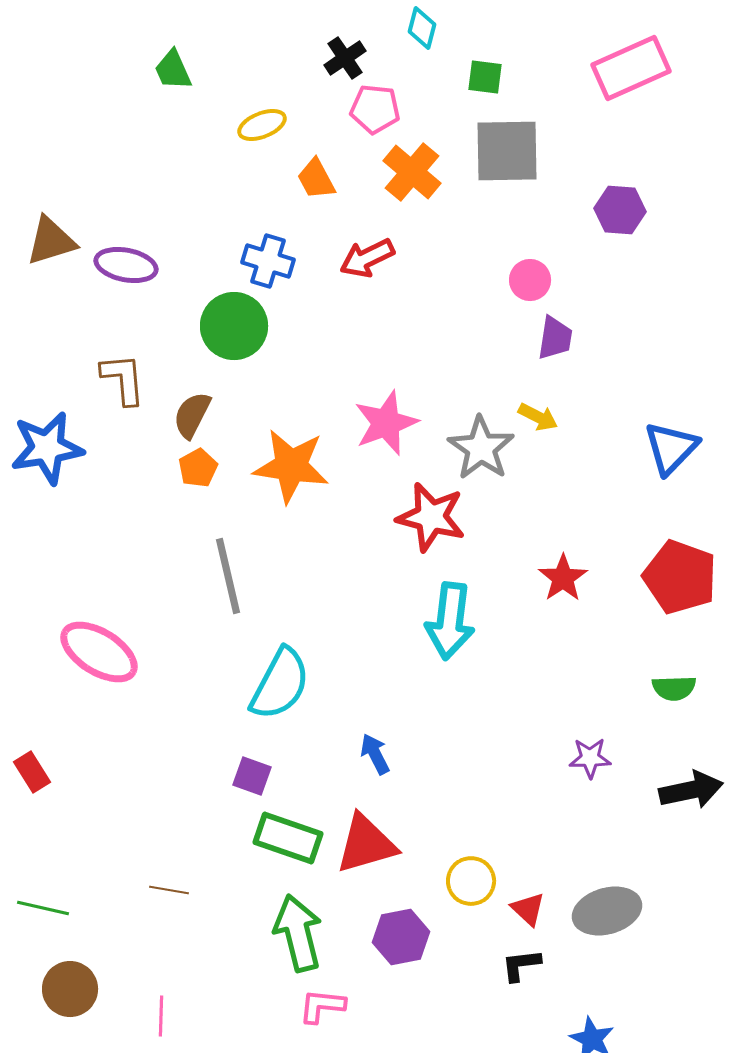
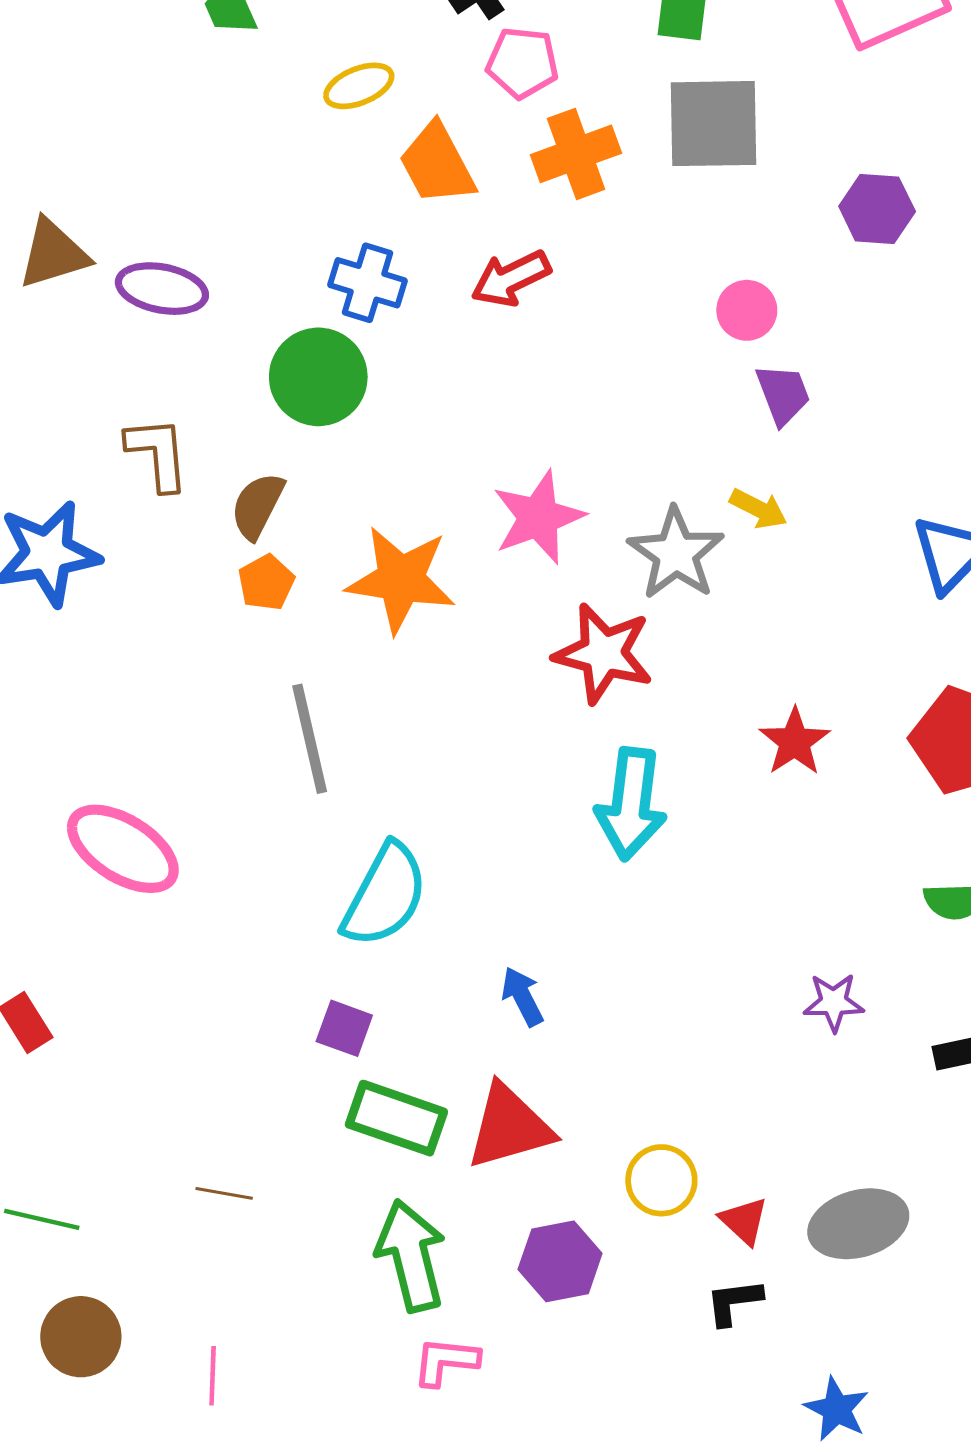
orange cross: (412, 172) -> (576, 154), turned 30
orange trapezoid: (316, 179) -> (437, 164), size x1.4
purple trapezoid: (555, 338) -> (783, 394), turned -30

